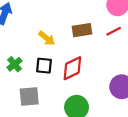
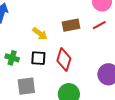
green cross: (15, 64) -> (12, 58), turned -32
red diamond: (72, 68) -> (64, 59), turned -45

